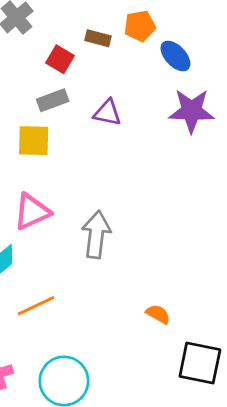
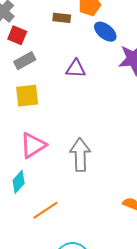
blue ellipse: (175, 56) -> (105, 32), moved
red square: (60, 59) -> (17, 35), moved
gray rectangle: (53, 100) -> (25, 61), moved

